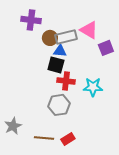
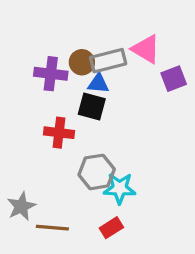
purple cross: (31, 20) -> (51, 74), moved
red cross: (66, 81) -> (59, 133), moved
cyan star: (93, 87) -> (120, 188), moved
brown line: (44, 138) -> (52, 228), moved

